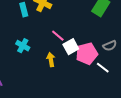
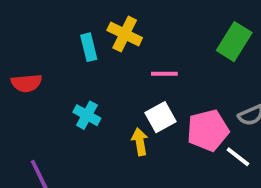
pink line: (58, 36) -> (164, 74), moved, turned -40
white square: (71, 47) -> (161, 117), moved

